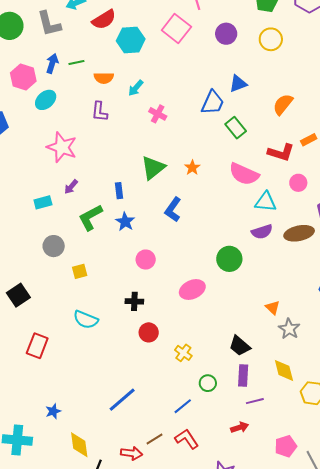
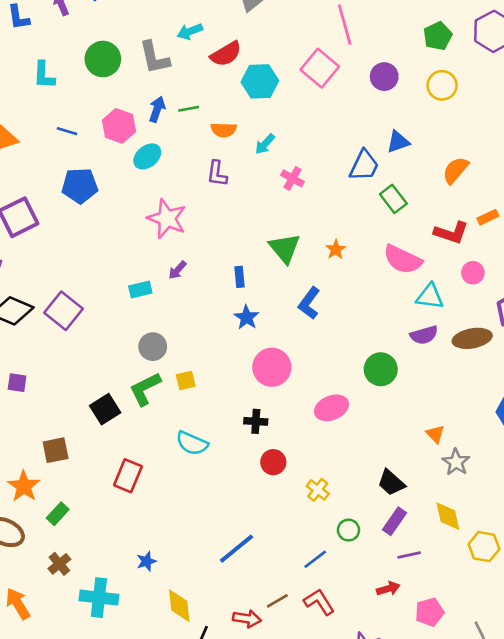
green triangle: (153, 168) -> (285, 248), turned -32
green L-shape: (90, 217) -> (145, 389), moved
pink circle: (146, 260) -> (272, 367), size x1.5
purple rectangle: (243, 375) -> (395, 521), turned 30
pink pentagon: (286, 446) -> (429, 612), moved

